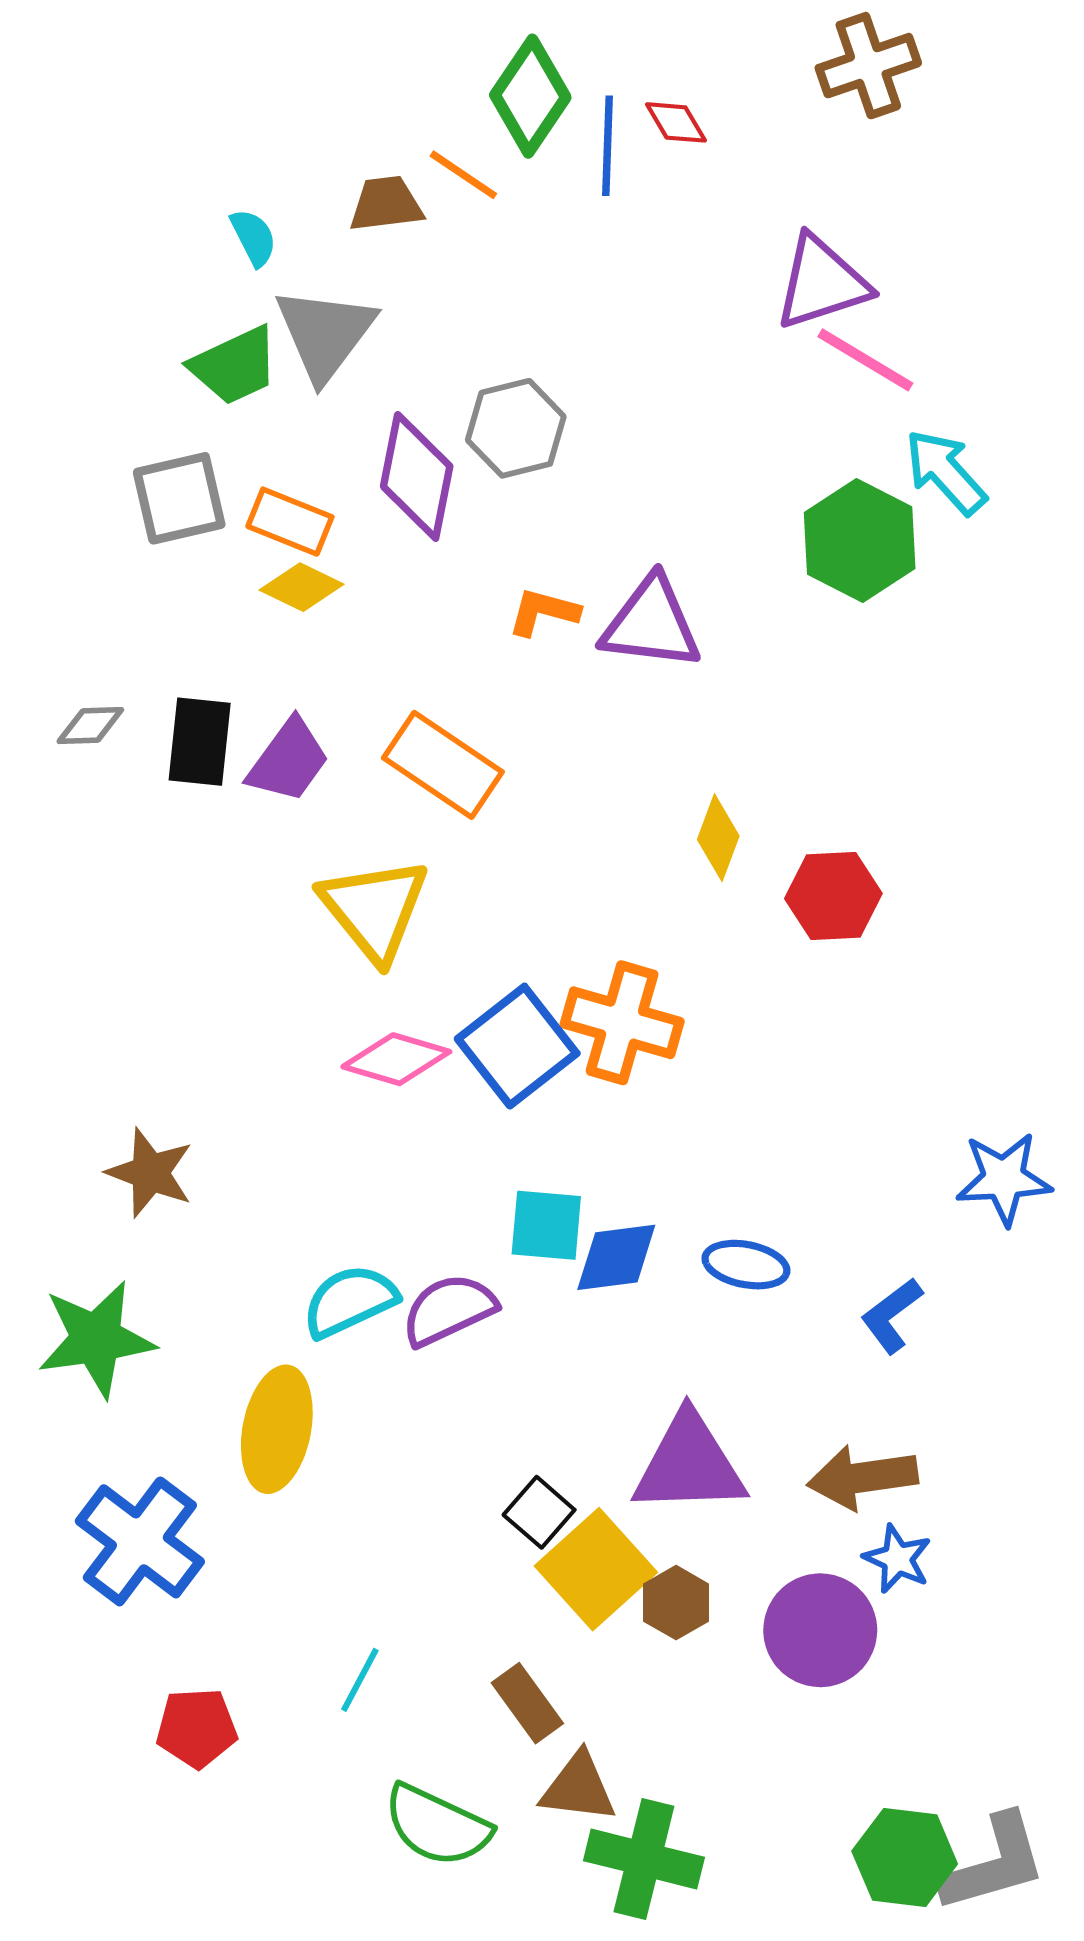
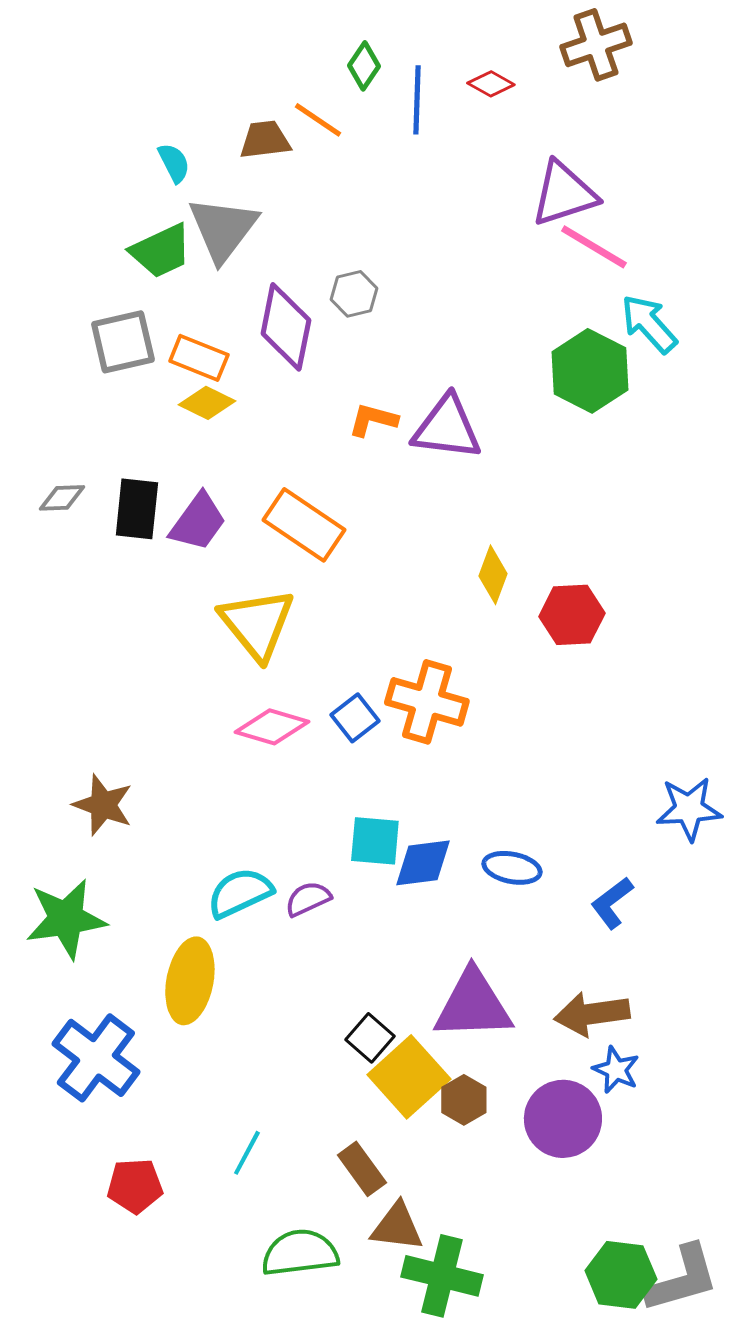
green diamond: (530, 96) -> (364, 66), size x0.6
red diamond: (676, 122) -> (491, 84), moved, turned -30
gray hexagon: (516, 428) -> (354, 294), size x0.7
blue square: (517, 1046) -> (355, 718), size x0.6
purple semicircle: (449, 1310) -> (308, 899), size x0.7
green semicircle: (437, 1825) -> (300, 1253), turned 148

